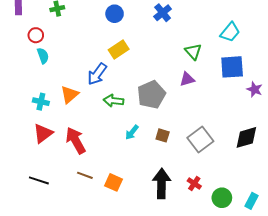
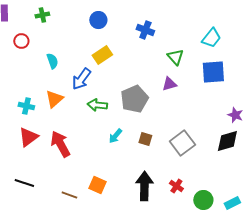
blue cross: (163, 13) -> (145, 30), moved, turned -30
cyan semicircle: (43, 56) -> (52, 61), moved
purple star: (255, 89) -> (235, 115), moved
brown line: (85, 175) -> (69, 195), moved
cyan rectangle: (252, 201) -> (232, 203), turned 35

